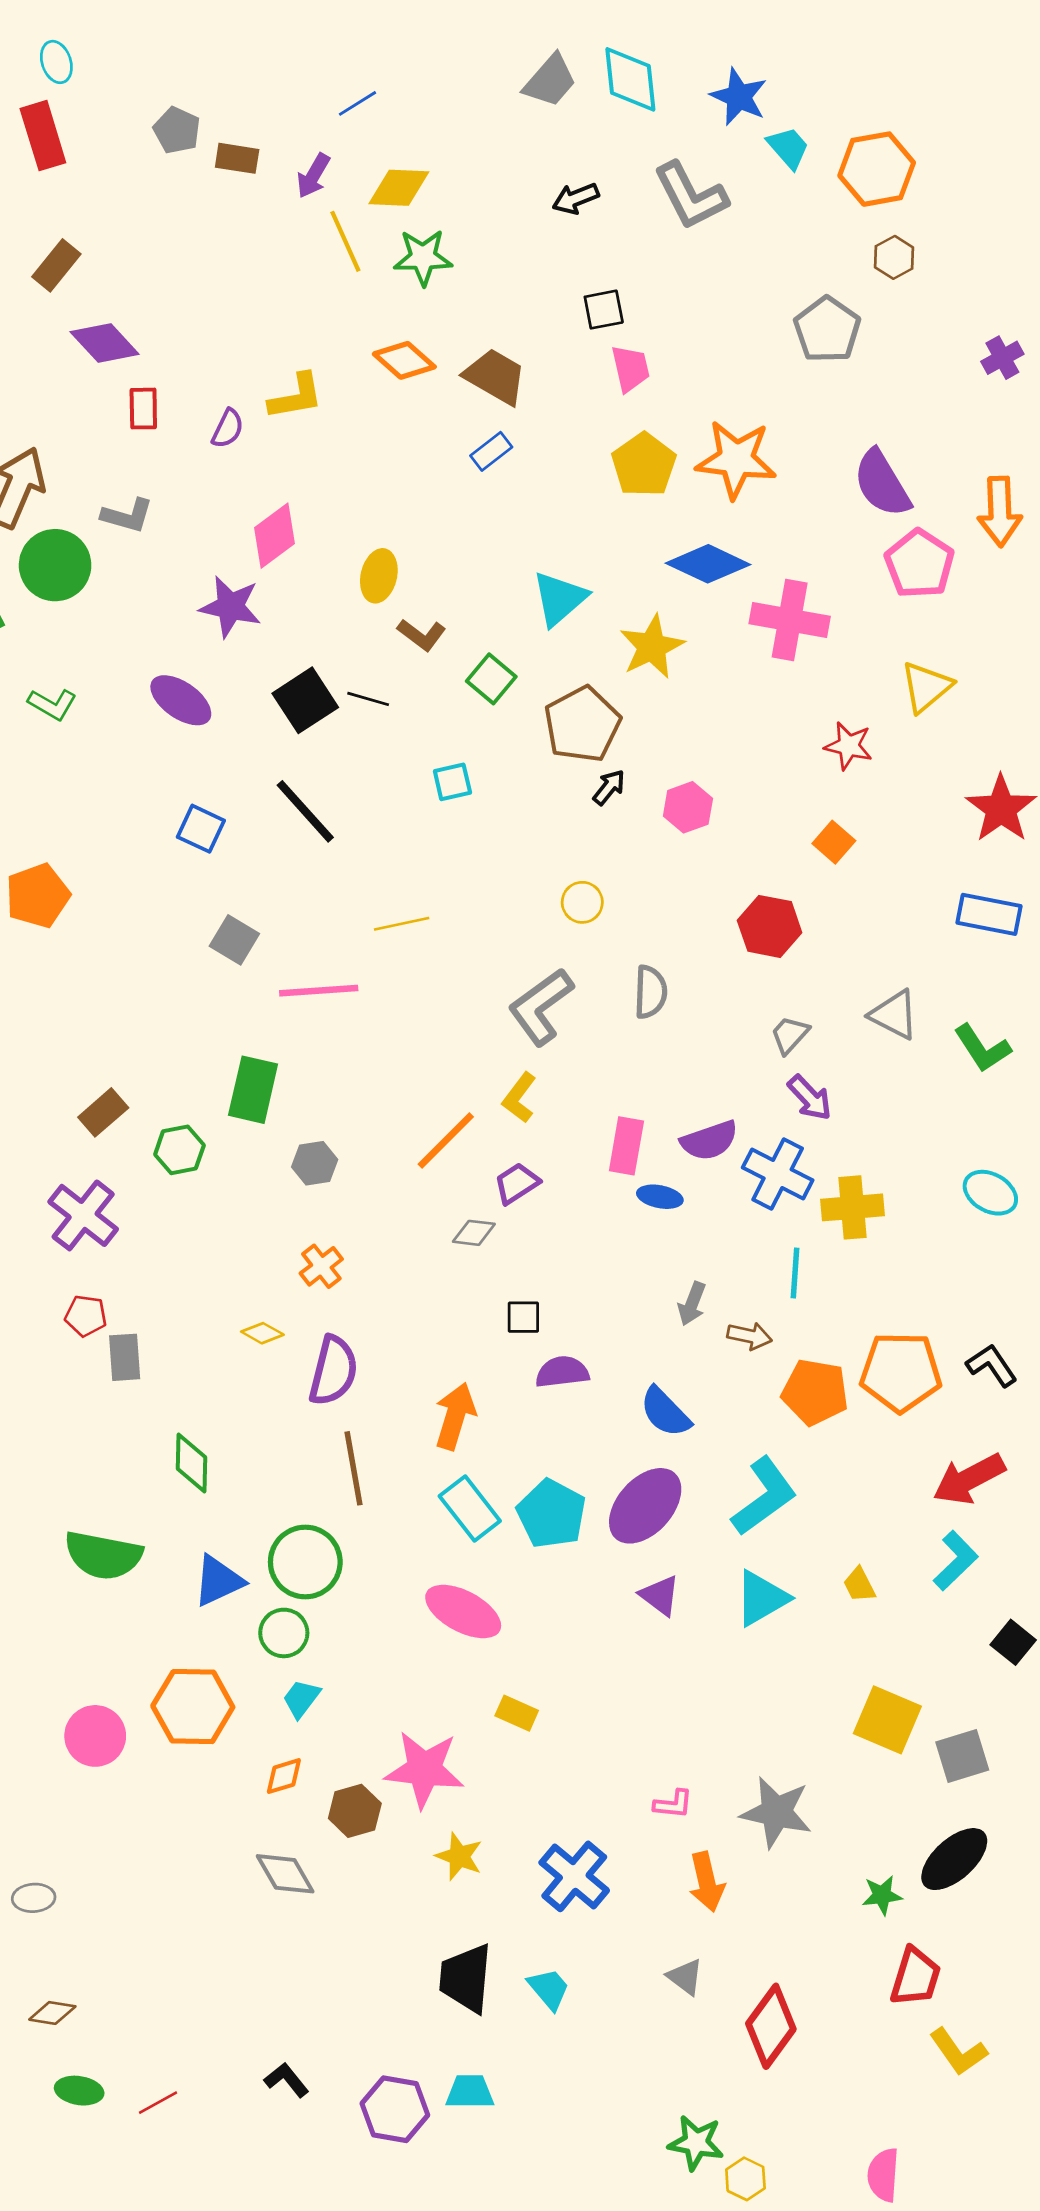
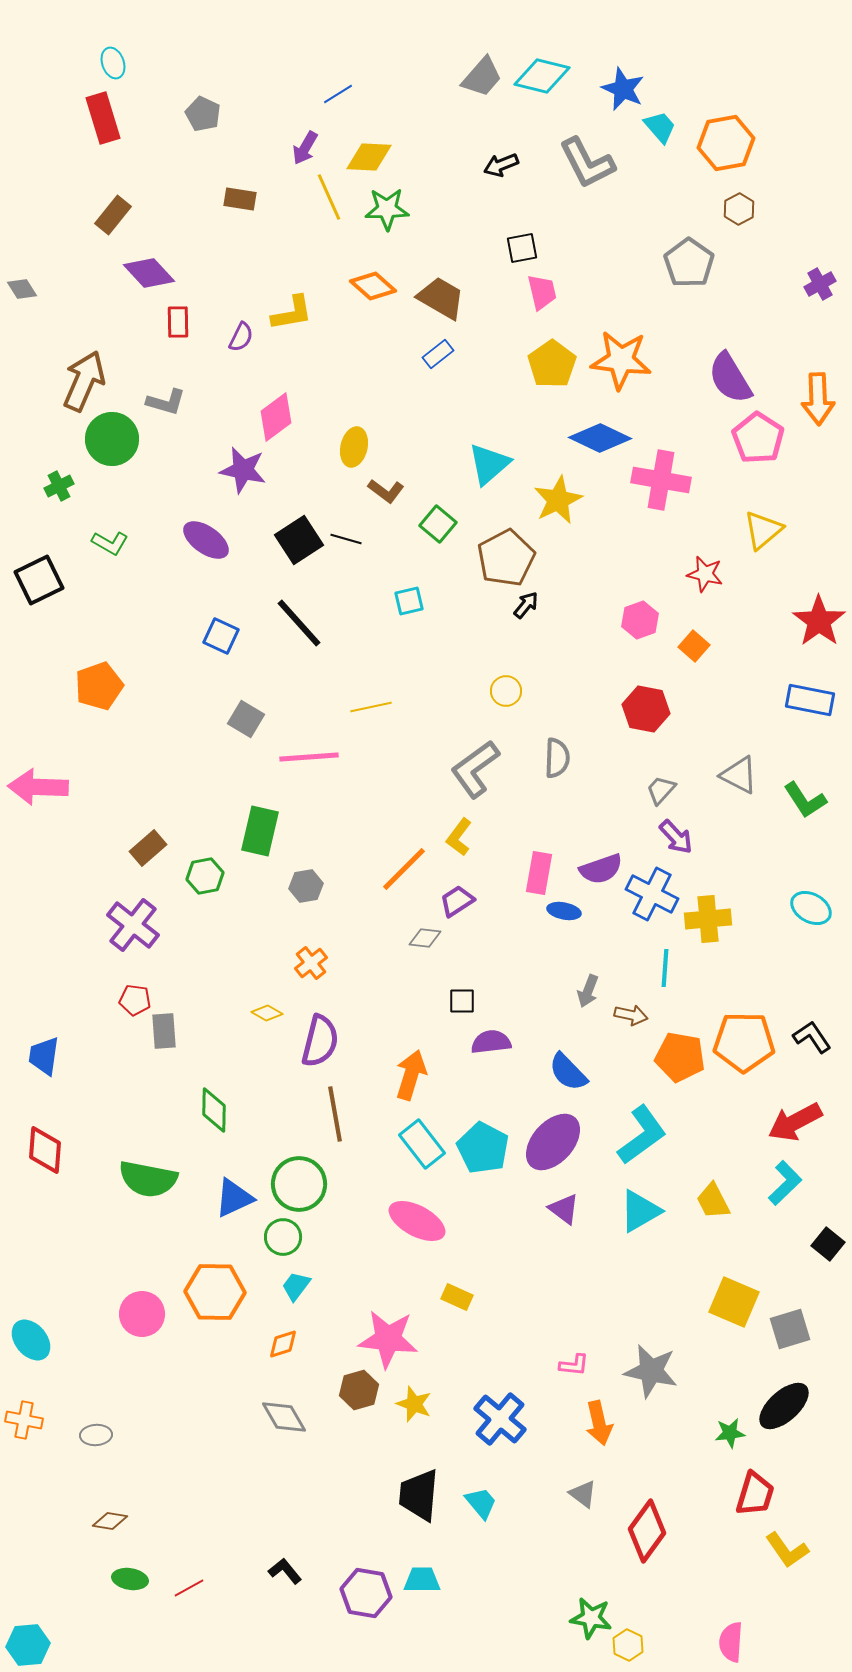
cyan diamond: (630, 79) -> (542, 76), turned -70
brown rectangle: (237, 158) -> (240, 199), moved
pink hexagon: (688, 807) -> (640, 620), moved
yellow trapezoid: (859, 1585) -> (713, 1201), size x1.4
brown hexagon: (355, 1811) -> (359, 1390), moved

